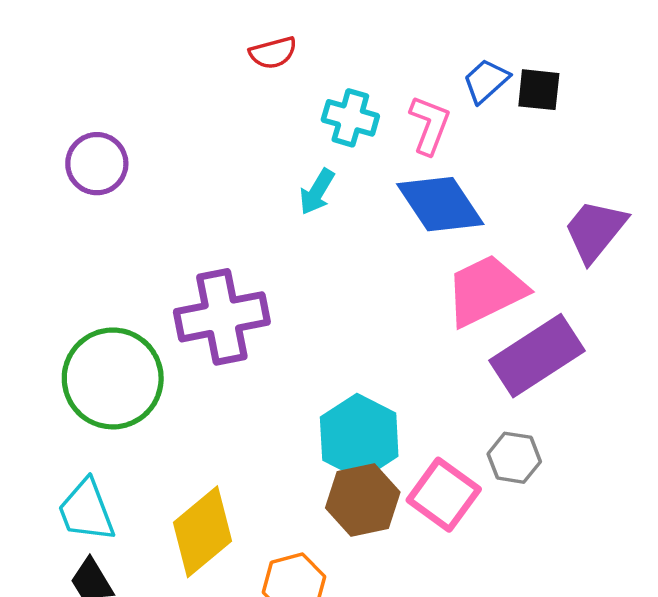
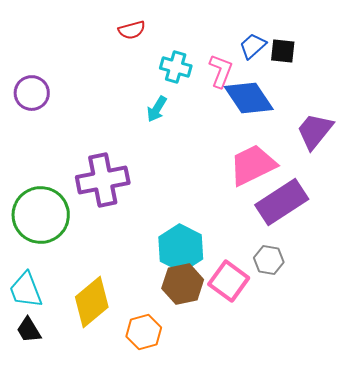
blue diamond: (440, 204) -> (249, 98), moved

